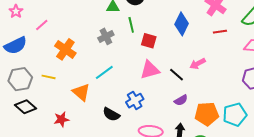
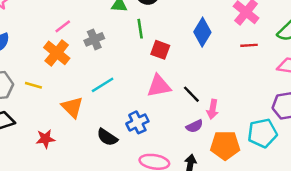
pink line: (42, 25) -> (63, 26), moved
gray cross: (106, 36) -> (94, 39), moved
pink arrow: (198, 64) -> (213, 109), moved, turned -56
cyan pentagon: (235, 115) -> (262, 133), moved

